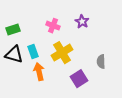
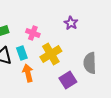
pink cross: (53, 26) -> (33, 33), moved
gray semicircle: (101, 62) -> (90, 63), size x1.5

